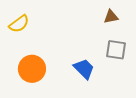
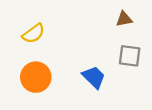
yellow semicircle: (19, 24) -> (34, 34), moved

